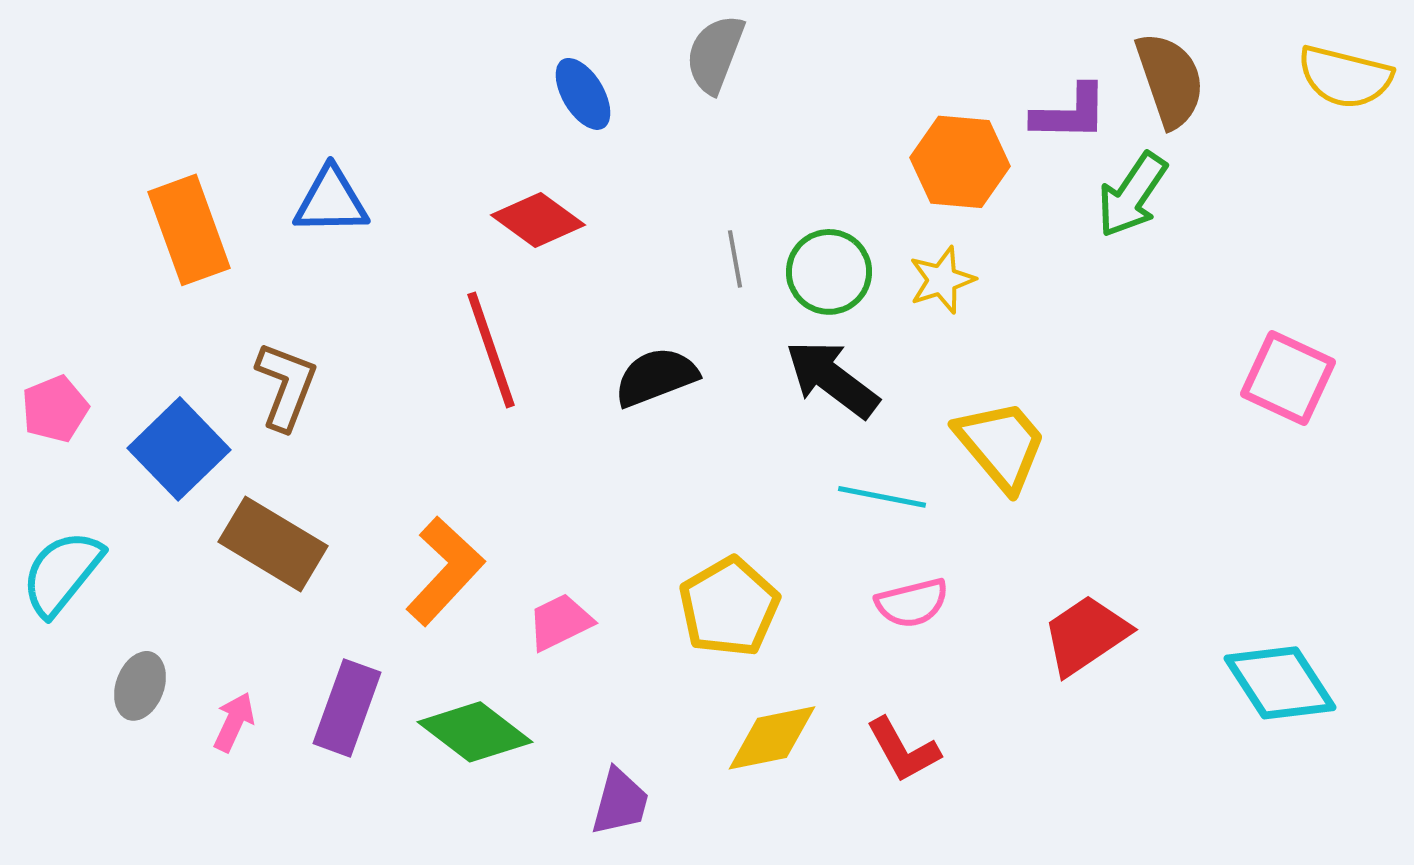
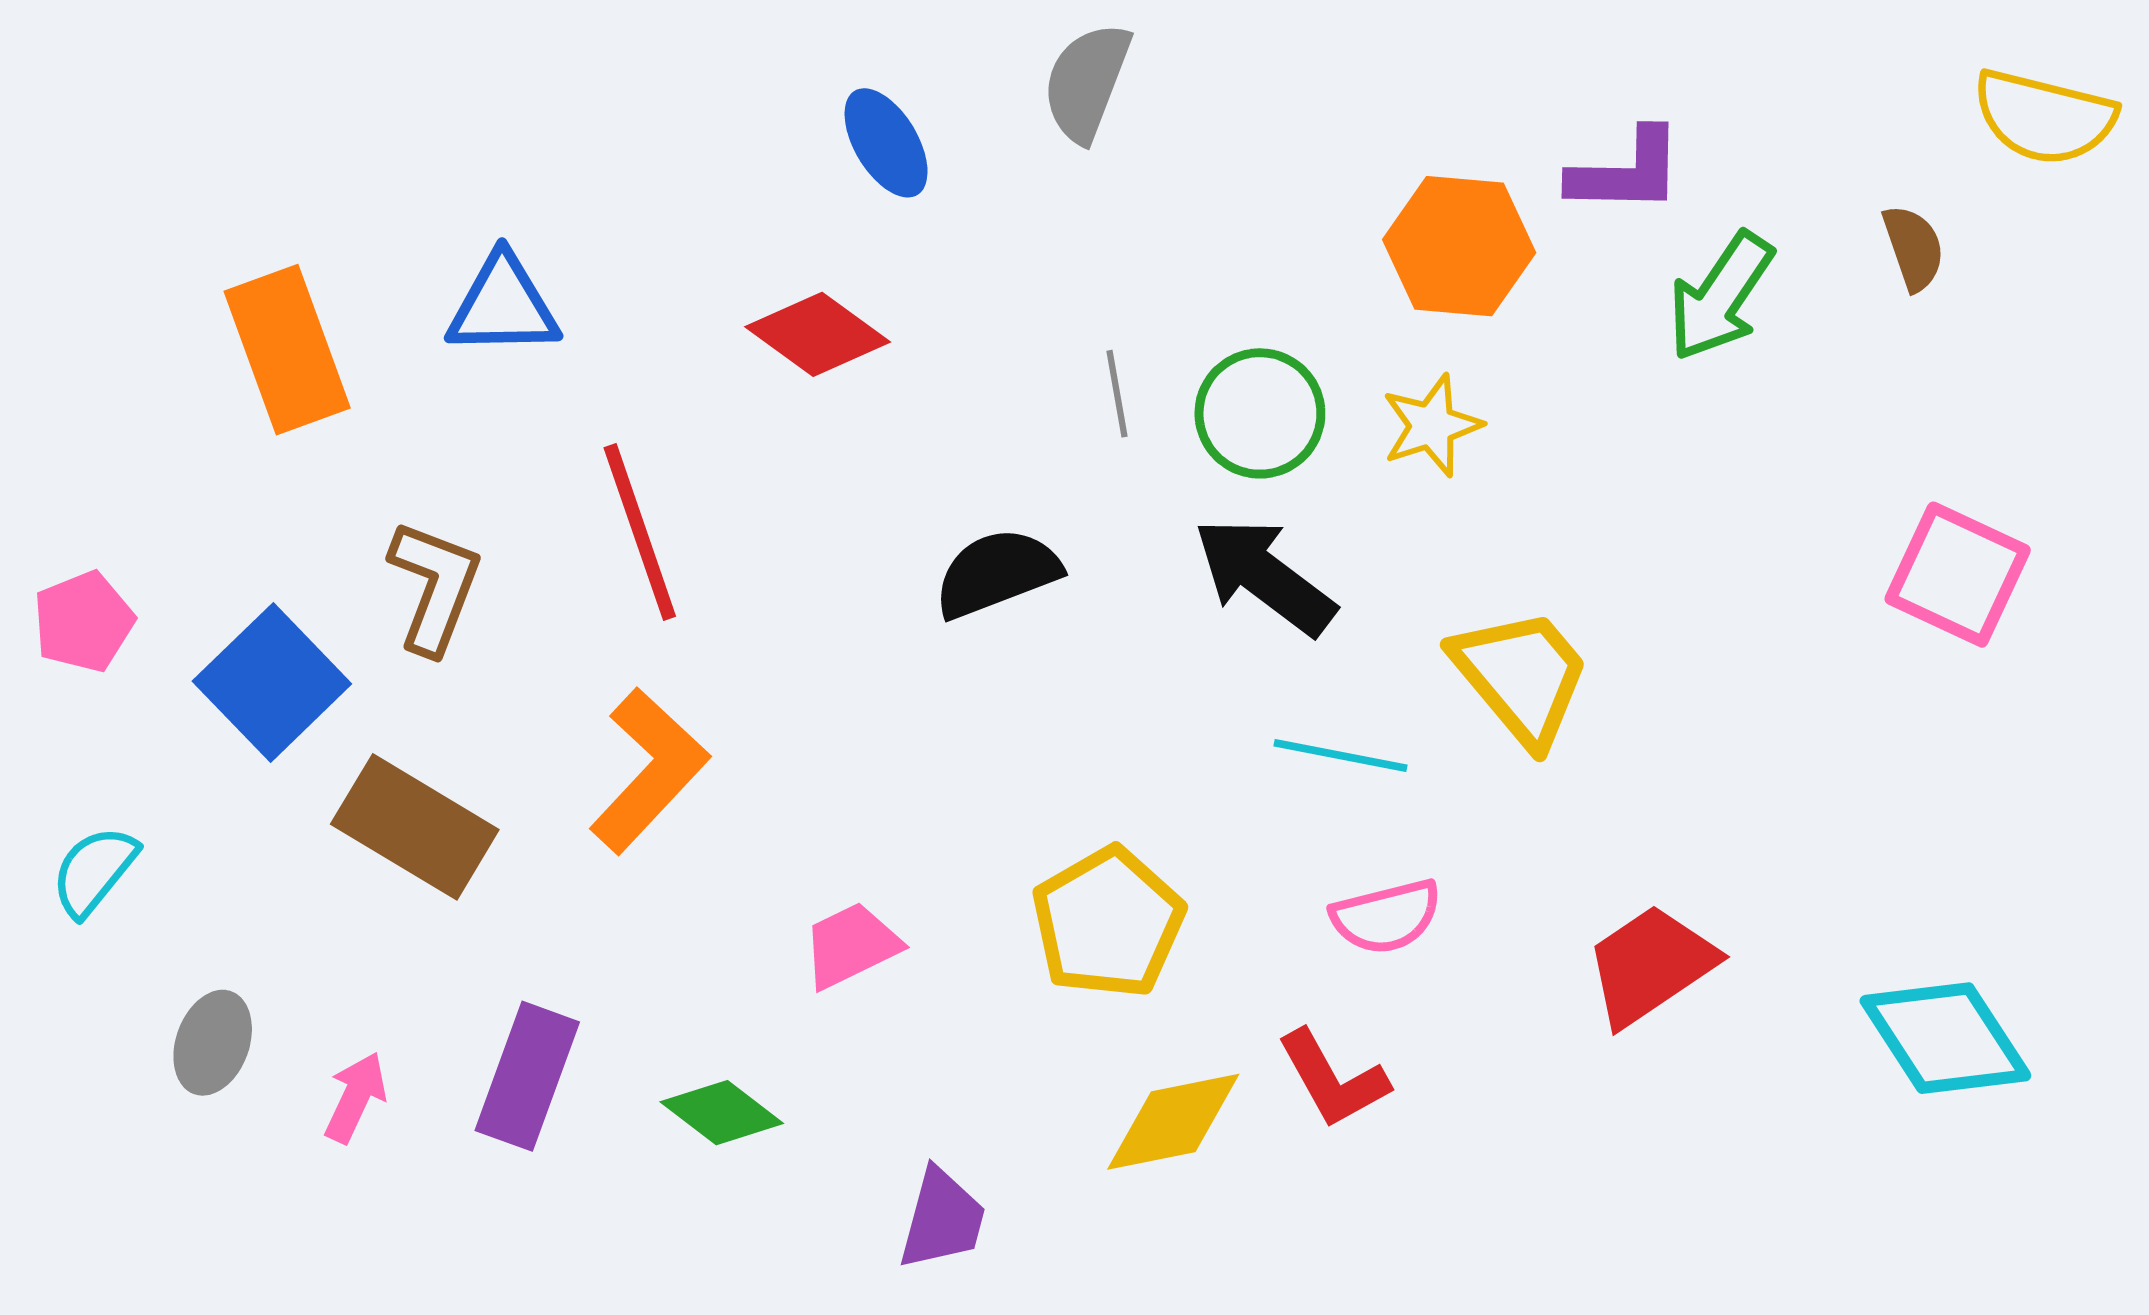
brown semicircle: (1170, 80) -> (1914, 248), moved, size x0.6
red line: (491, 350) -> (640, 532), moved
orange L-shape: (445, 571) -> (649, 771), moved
cyan semicircle: (62, 573) -> (94, 871), size x0.7
green diamond: (475, 732) -> (722, 1113), size x0.7
red L-shape: (903, 750) -> (1333, 1079), moved

